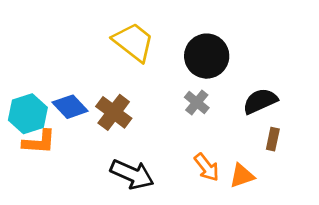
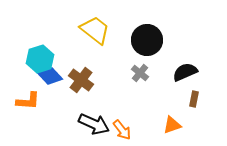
cyan hexagon: (28, 114) -> (40, 59), moved
orange arrow: (207, 167) -> (122, 130), moved

